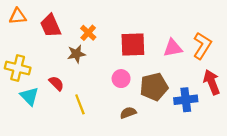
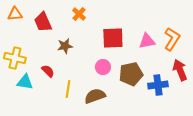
orange cross: (88, 33) -> (79, 14), moved
cyan triangle: (29, 96) -> (25, 82), turned -36
yellow line: (80, 104) -> (68, 89), turned 30
brown semicircle: (128, 113) -> (95, 96), moved, size x1.5

